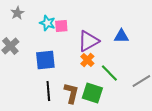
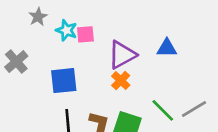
gray star: (17, 13) -> (38, 17), moved
green line: (109, 73) -> (163, 110), moved

